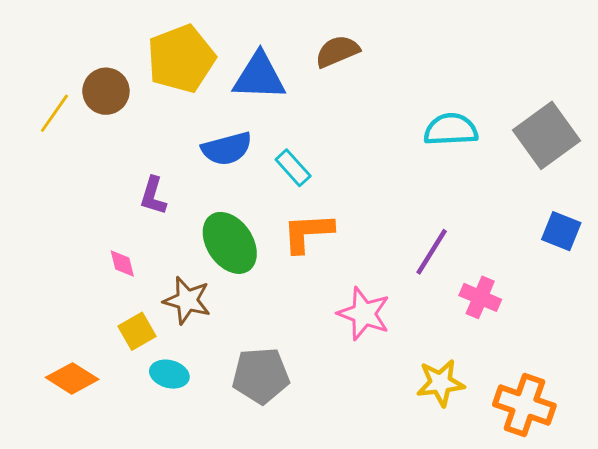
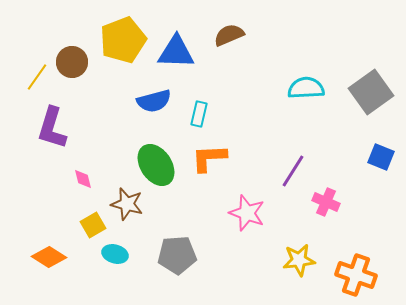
cyan rectangle: (293, 168) -> (199, 114), turned 55
purple L-shape: (153, 196) -> (52, 128), moved, size x1.6

